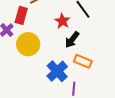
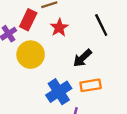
red star: (62, 21) -> (59, 28), moved
orange rectangle: (83, 61) -> (91, 85), turned -42

